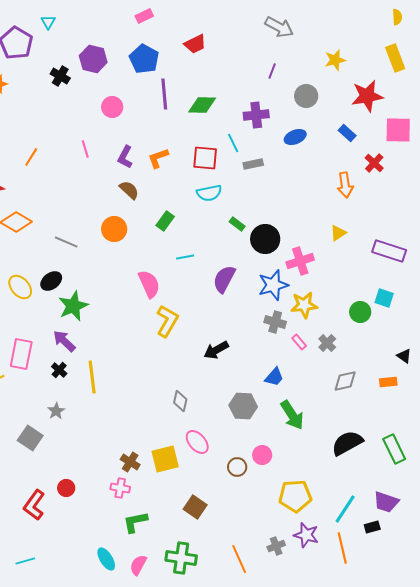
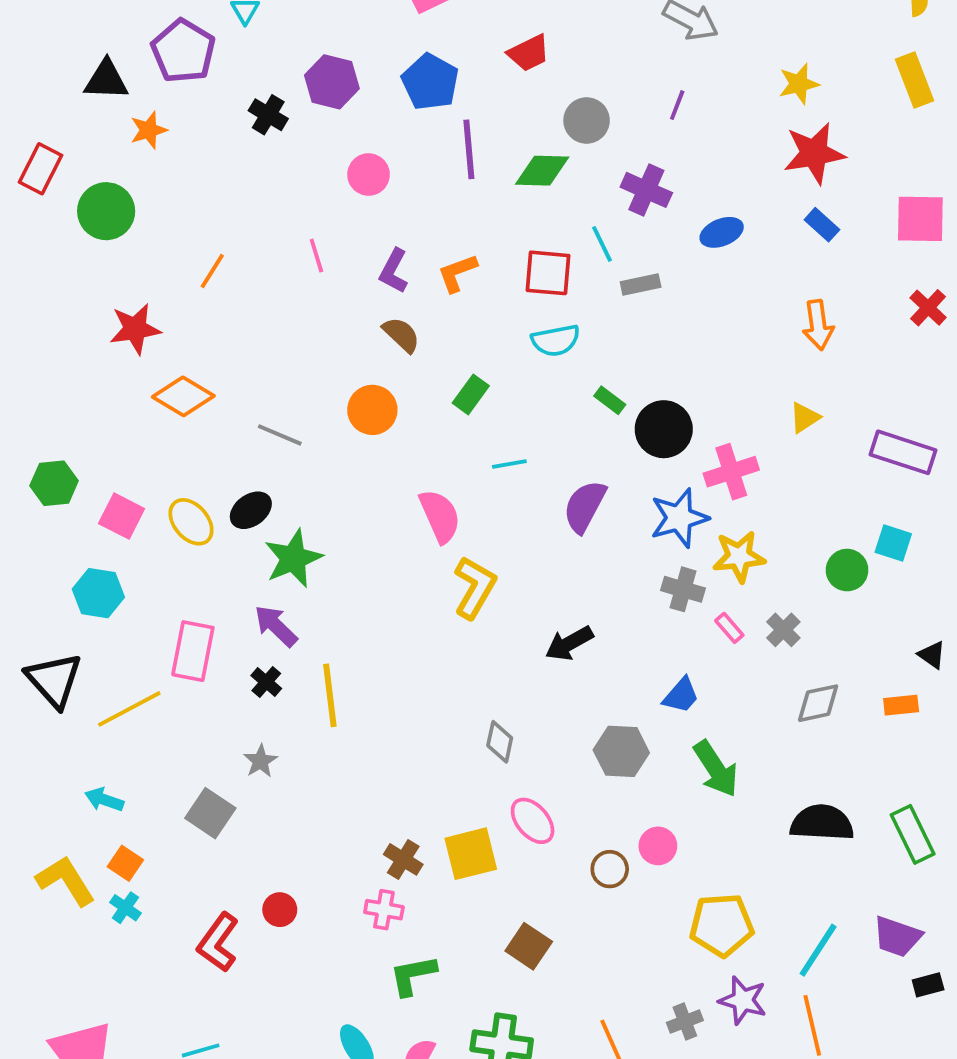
gray circle: (306, 96) -> (587, 120), moved
red star: (367, 96) -> (814, 153), moved
purple cross: (256, 115) -> (646, 190), turned 30
red cross: (374, 163) -> (928, 308), moved
black semicircle: (347, 443) -> (822, 823), turned 32
black rectangle: (372, 527) -> (928, 985), moved

